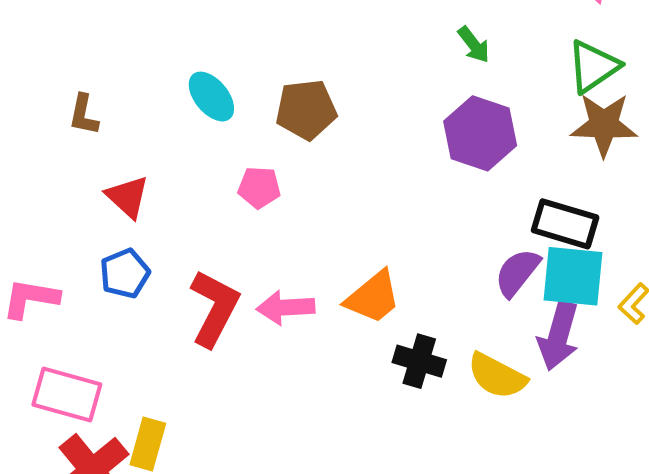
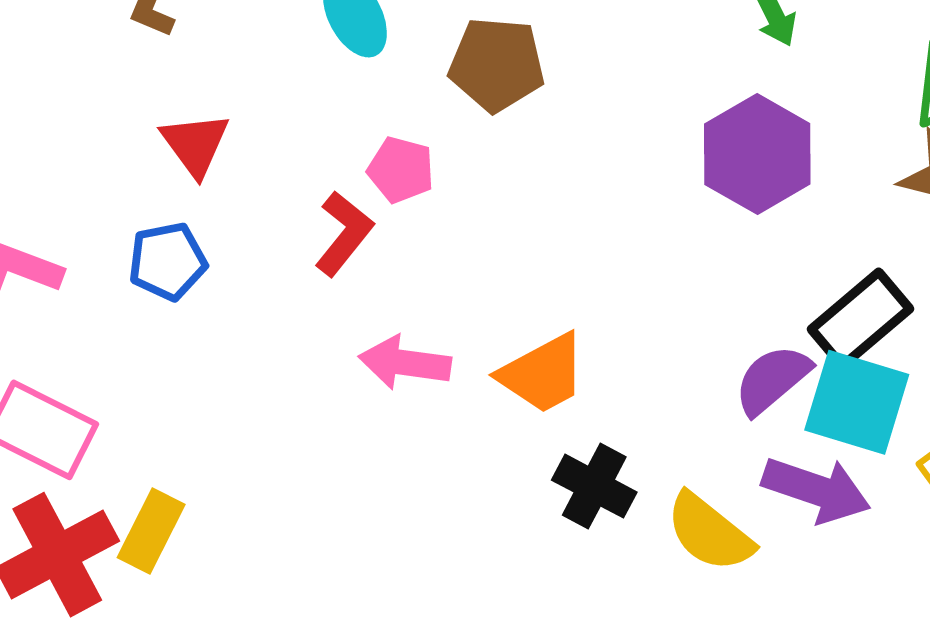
black rectangle: (565, 224) -> (860, 319), turned -68
red L-shape: (214, 308) -> (344, 233), moved, size x0.7
purple arrow: (558, 336) -> (816, 490), turned -98

